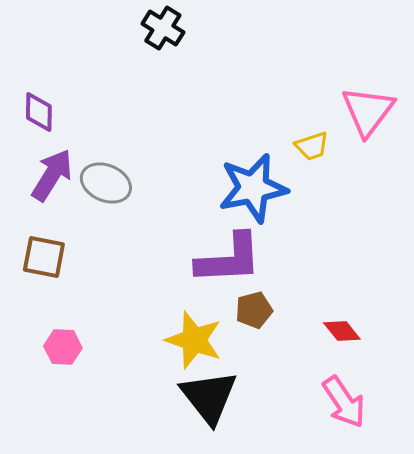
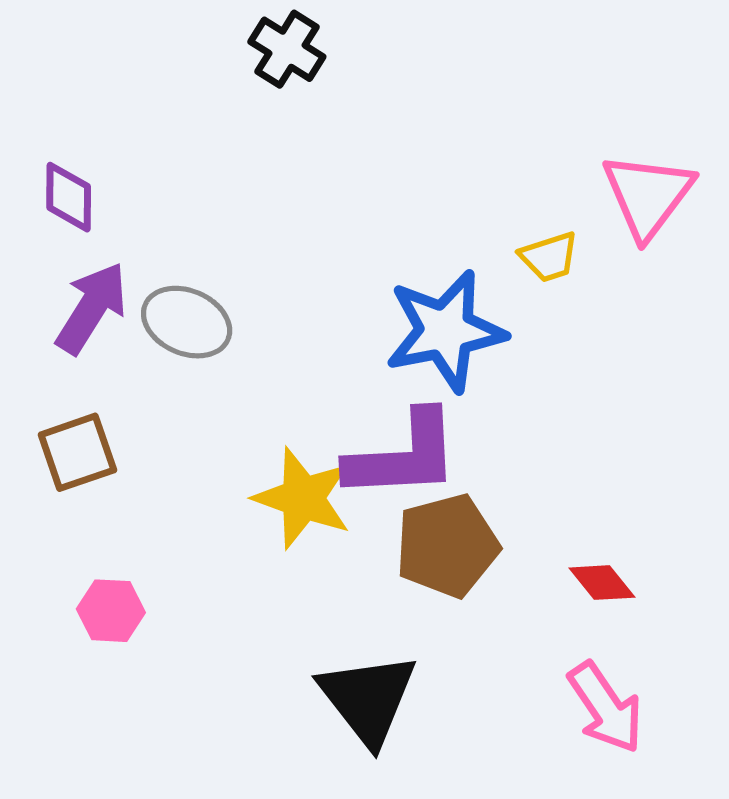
brown square: (44, 257) -> (77, 452), turned -30
brown pentagon: (254, 310) -> (447, 546), size x1.6
yellow star: (194, 340) -> (303, 498), moved

